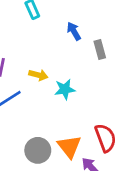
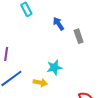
yellow arrow: (38, 75) -> (40, 83), moved

